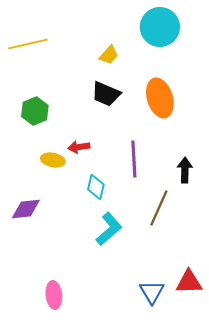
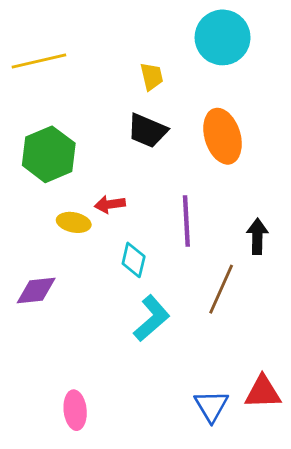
yellow trapezoid: (109, 55) -> (152, 76), turned -55
green hexagon: (35, 111) -> (49, 154), size x1.4

